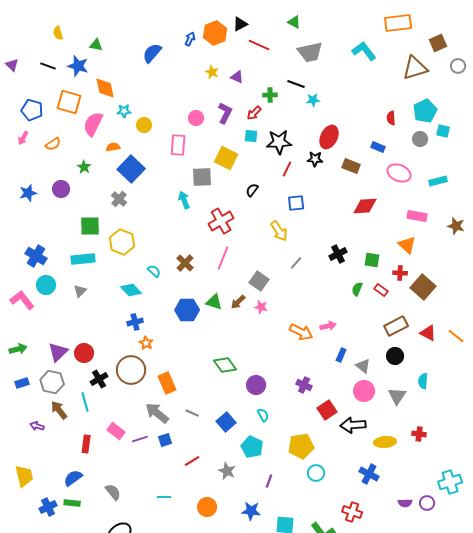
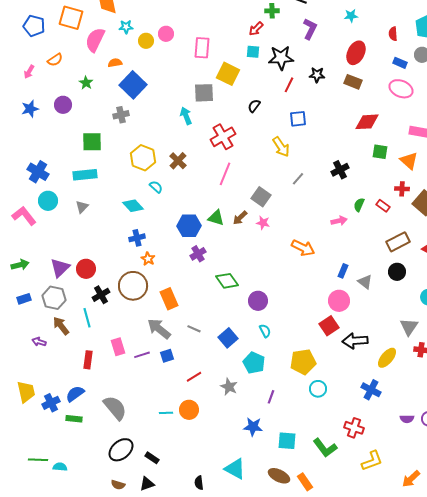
cyan star: (313, 100) -> (351, 16), moved
purple L-shape: (225, 113) -> (310, 29), moved
pink circle: (196, 118) -> (166, 34), moved
red ellipse: (329, 137) -> (356, 53), moved
pink arrow: (23, 138) -> (29, 72), moved
pink rectangle: (178, 145) -> (202, 48), moved
blue rectangle: (378, 147) -> (400, 63), moved
gray cross: (119, 199) -> (121, 115), turned 35
yellow hexagon: (122, 242) -> (143, 158), moved
green square: (372, 260) -> (380, 152), moved
brown cross: (185, 263) -> (178, 161), moved
pink arrow: (328, 326) -> (339, 221), moved
purple cross: (304, 385) -> (198, 254), moved, turned 35
pink circle: (364, 391) -> (339, 301), moved
gray triangle: (397, 396) -> (409, 327), moved
pink rectangle: (116, 431) -> (118, 347), turned 36
yellow ellipse: (385, 442) -> (387, 358), turned -45
gray semicircle: (113, 492) -> (115, 408), size x1.5
blue cross: (48, 507) -> (51, 403), moved
orange circle: (207, 507) -> (189, 410), moved

